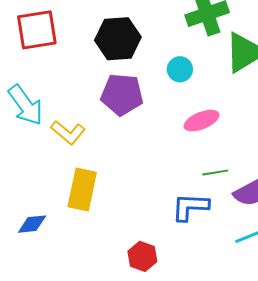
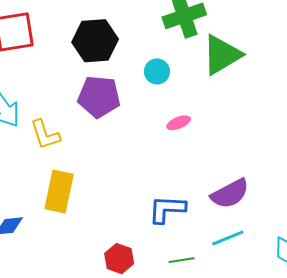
pink ellipse: (202, 121) -> (179, 123), size x0.7
yellow L-shape: (68, 132) -> (45, 134), turned 32
green line: (215, 173) -> (182, 260), moved

